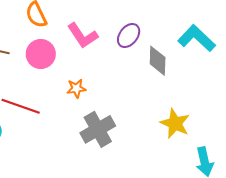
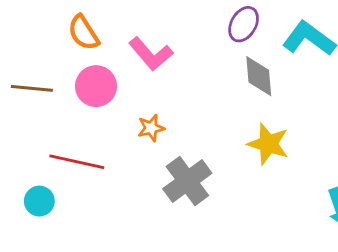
purple ellipse: (129, 36) -> (244, 24), moved
yellow star: (175, 123) -> (268, 144), moved

